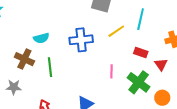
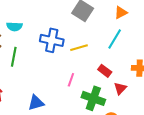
yellow line: (116, 31) -> (79, 48), moved
green cross: (139, 82) -> (93, 98), turned -35

